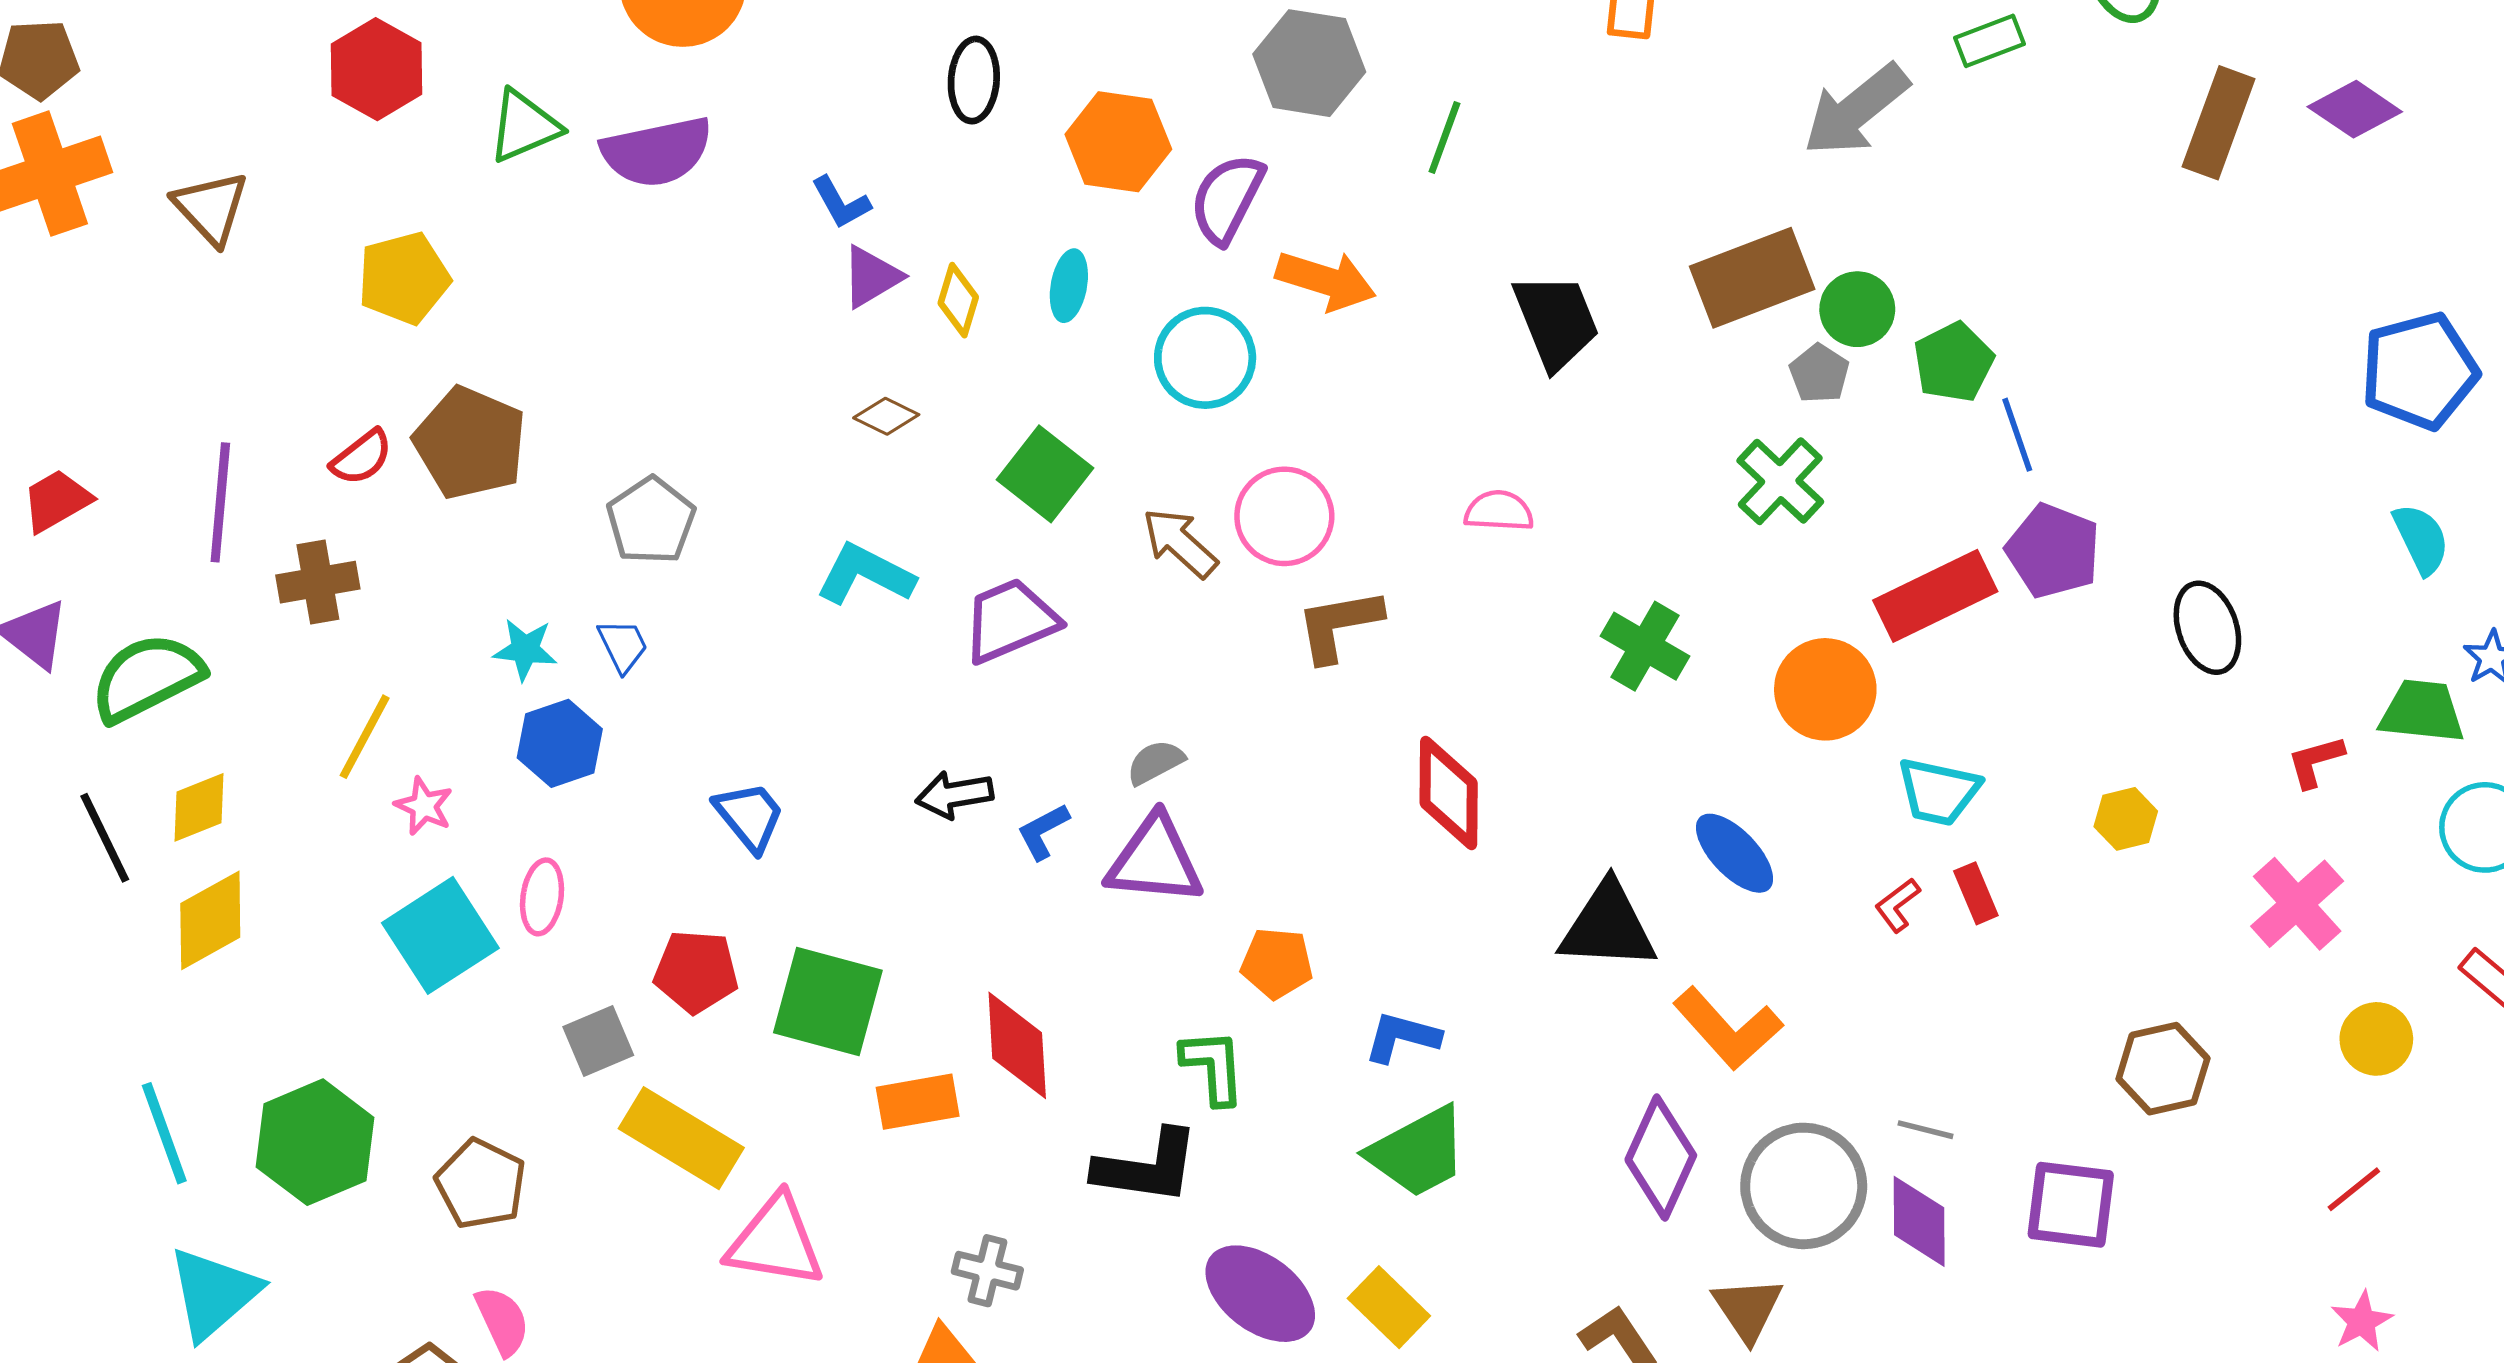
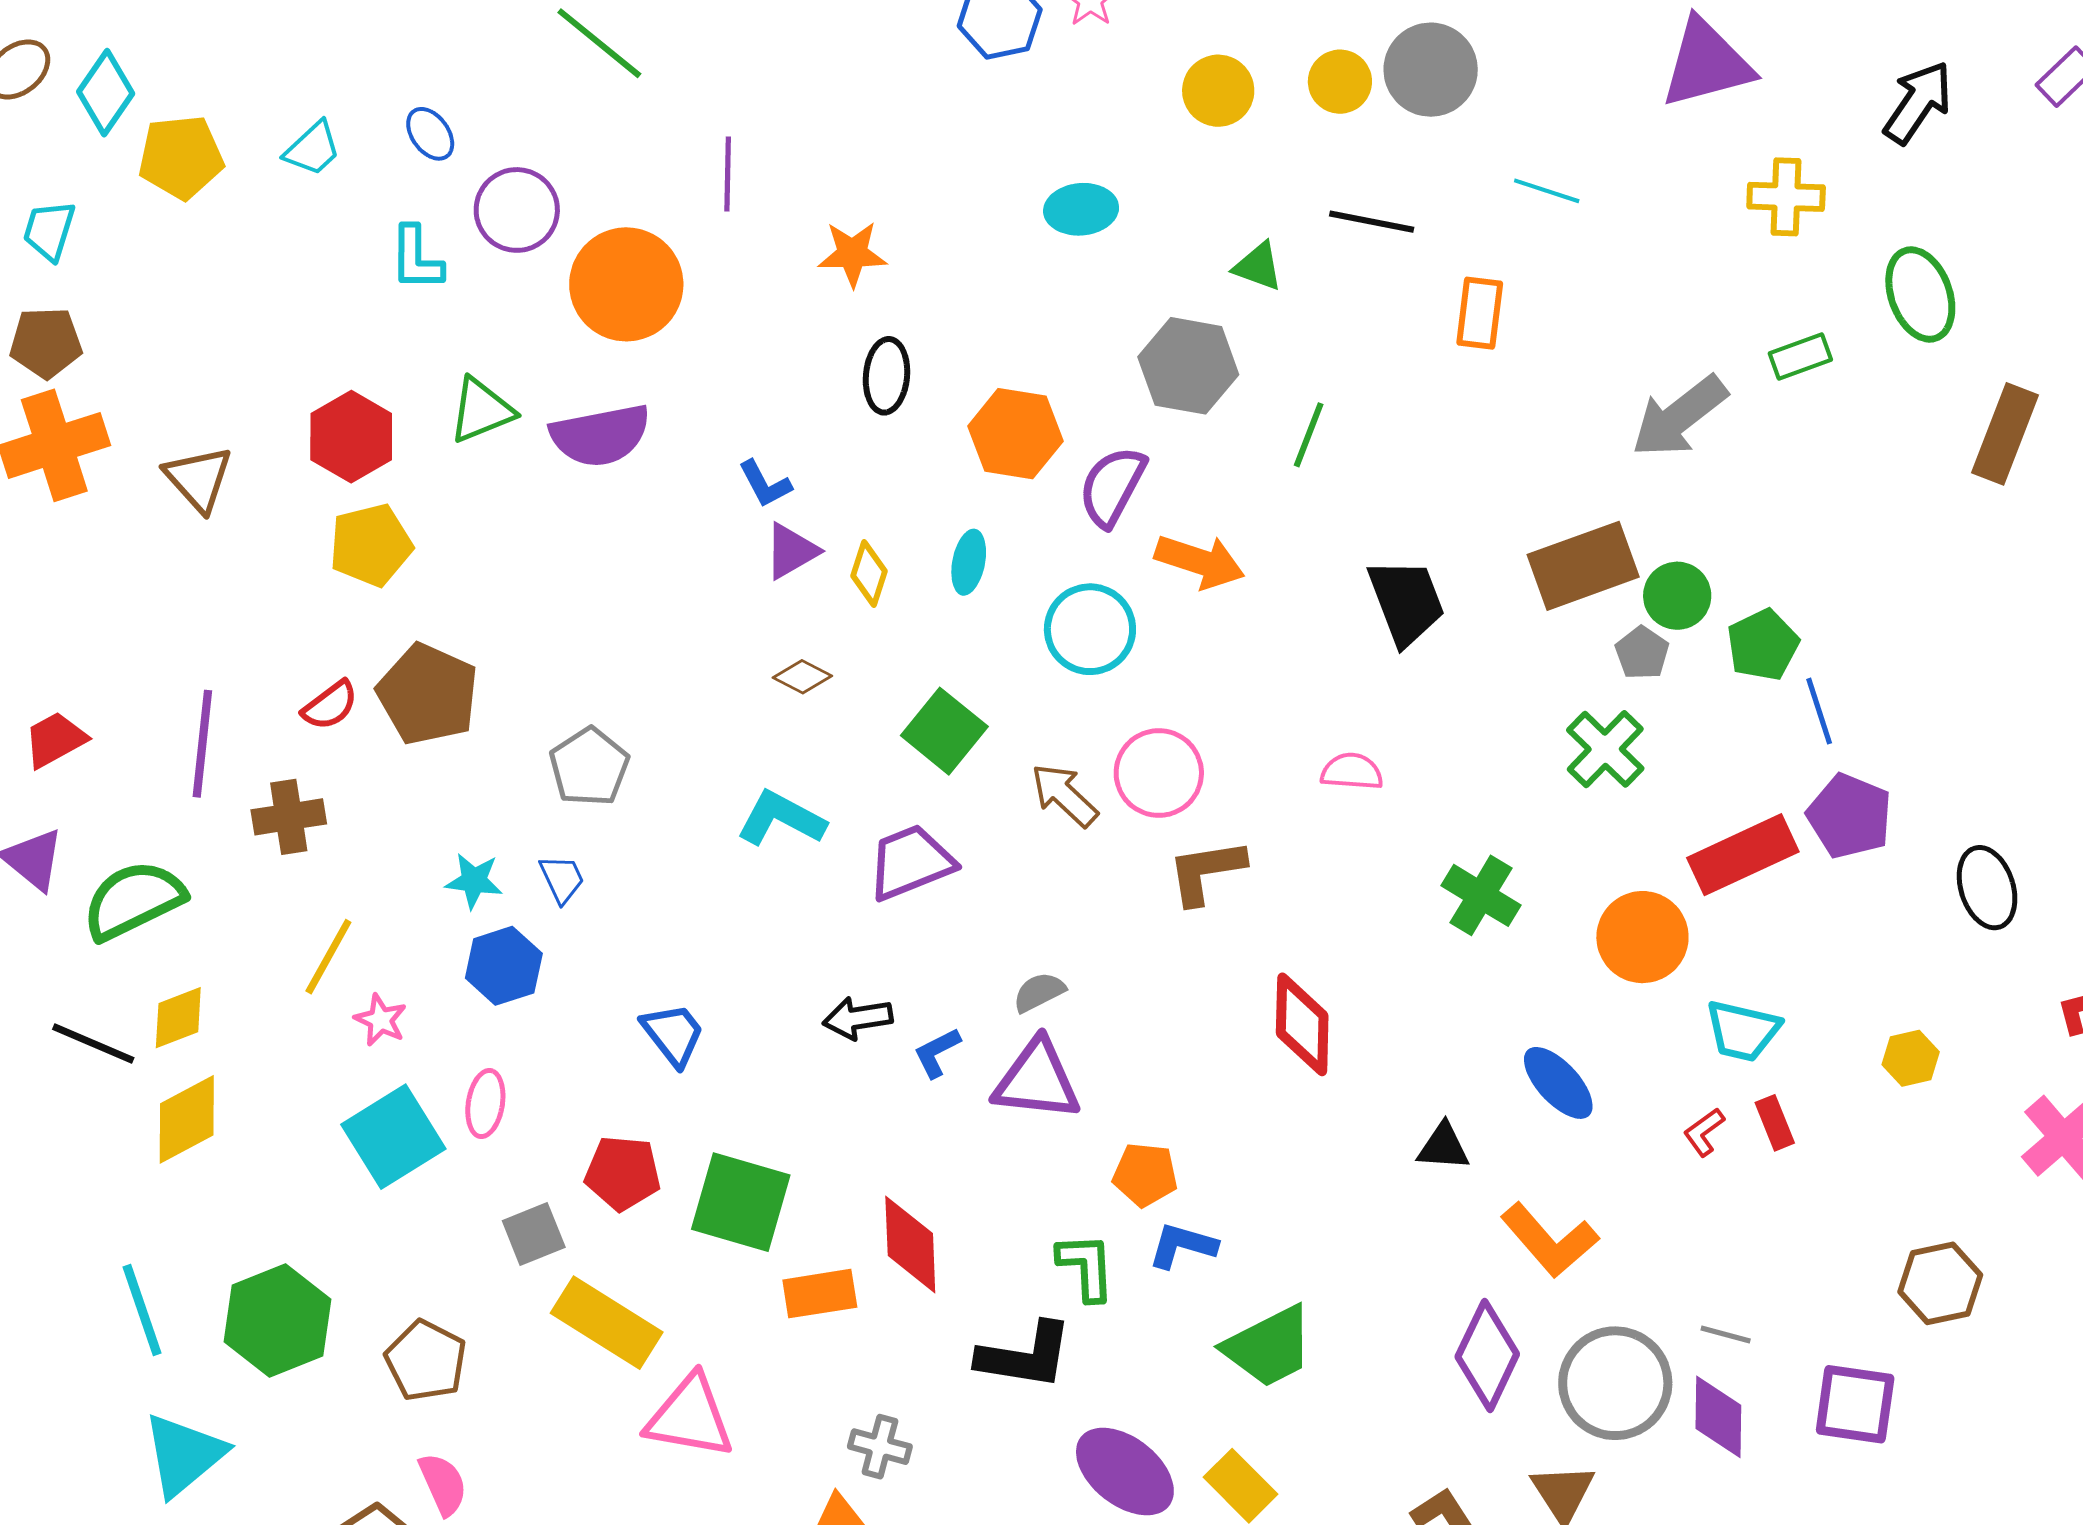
red hexagon: (376, 69) -> (351, 437), moved
black line: (105, 838) -> (93, 1043), turned -42
black triangle: (1608, 926) -> (1443, 1147), size x0.6
blue L-shape: (1402, 1037) -> (1182, 1245), moved

